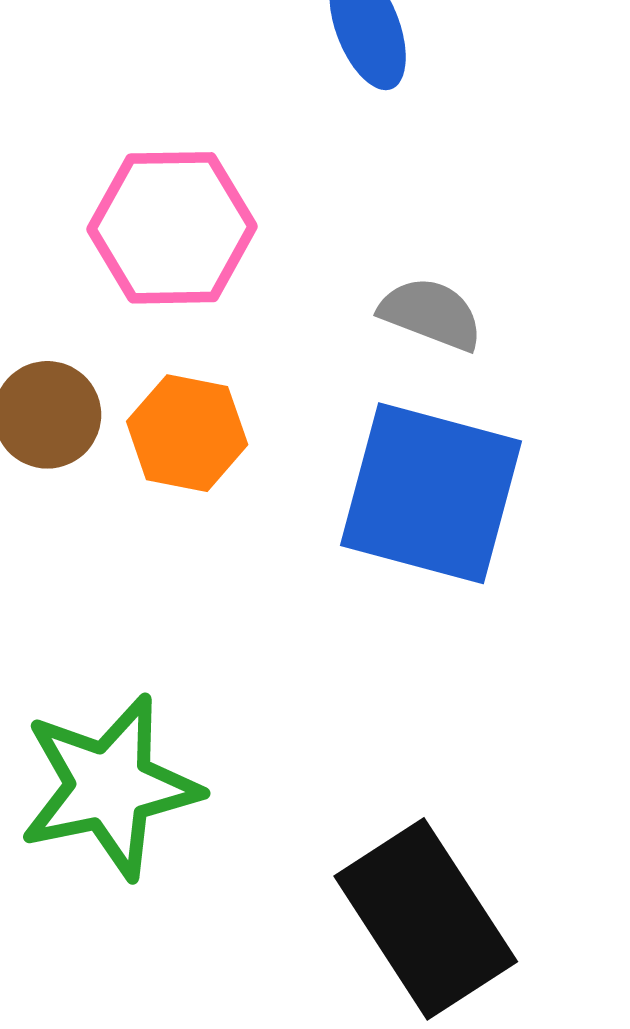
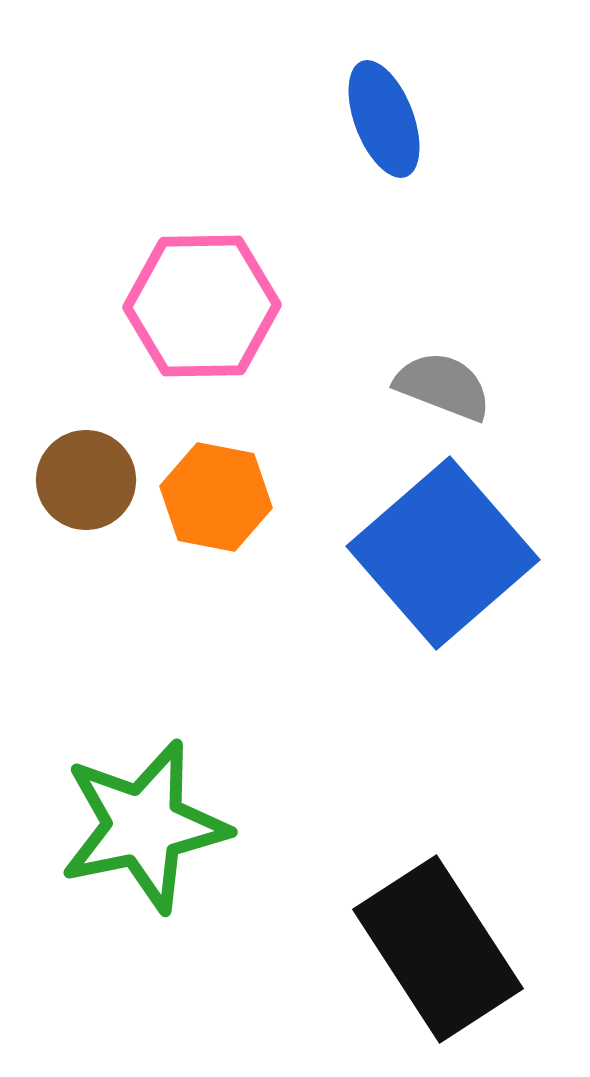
blue square: (431, 493) -> (443, 553), turned 34

